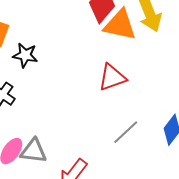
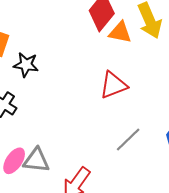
orange triangle: (120, 25) -> (120, 32), size x0.7

